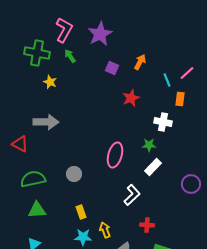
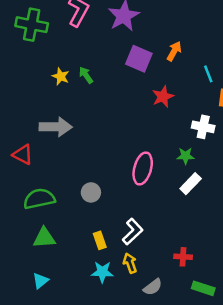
green cross: (37, 53) -> (32, 25), moved
green arrow: (70, 56) -> (86, 75), moved
purple square: (112, 68) -> (139, 59), size x1.5
white L-shape: (132, 195) -> (133, 232), moved

